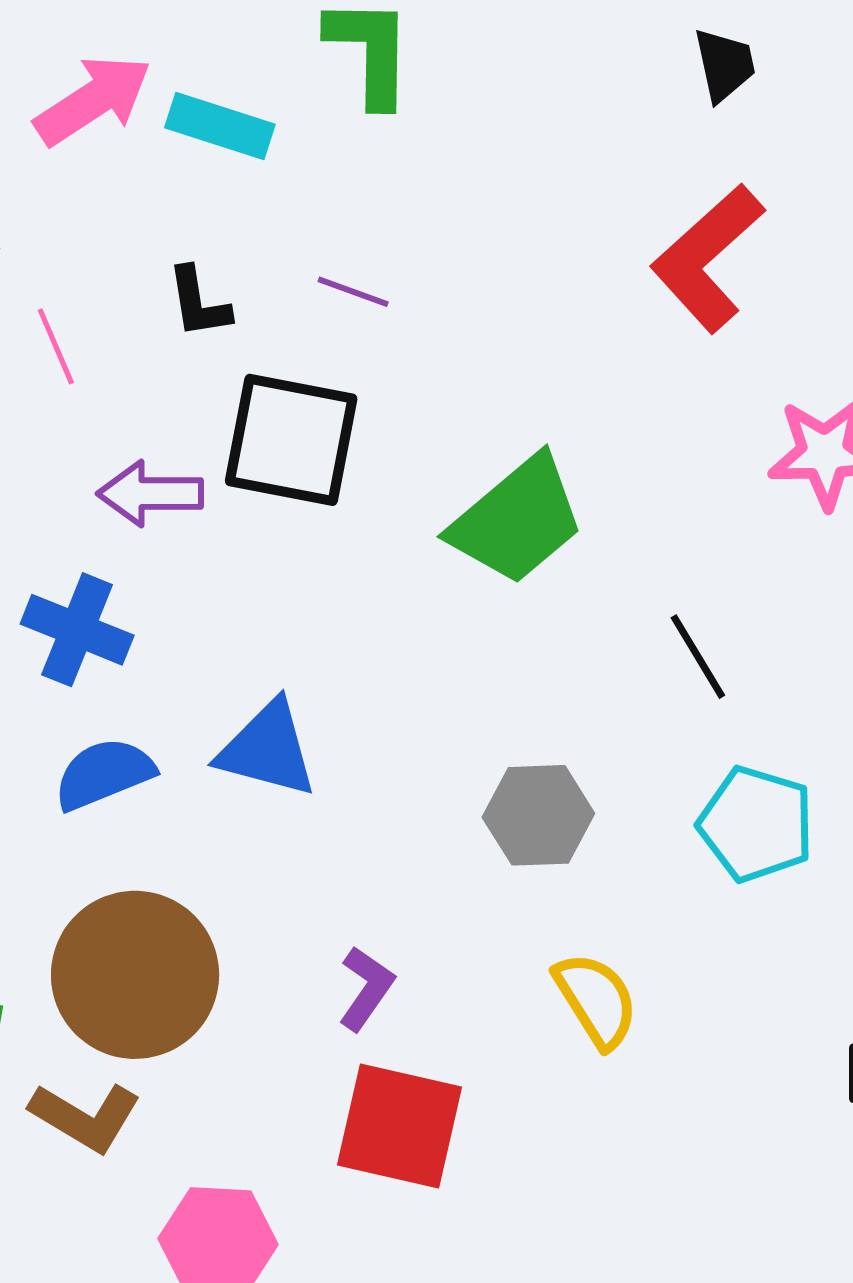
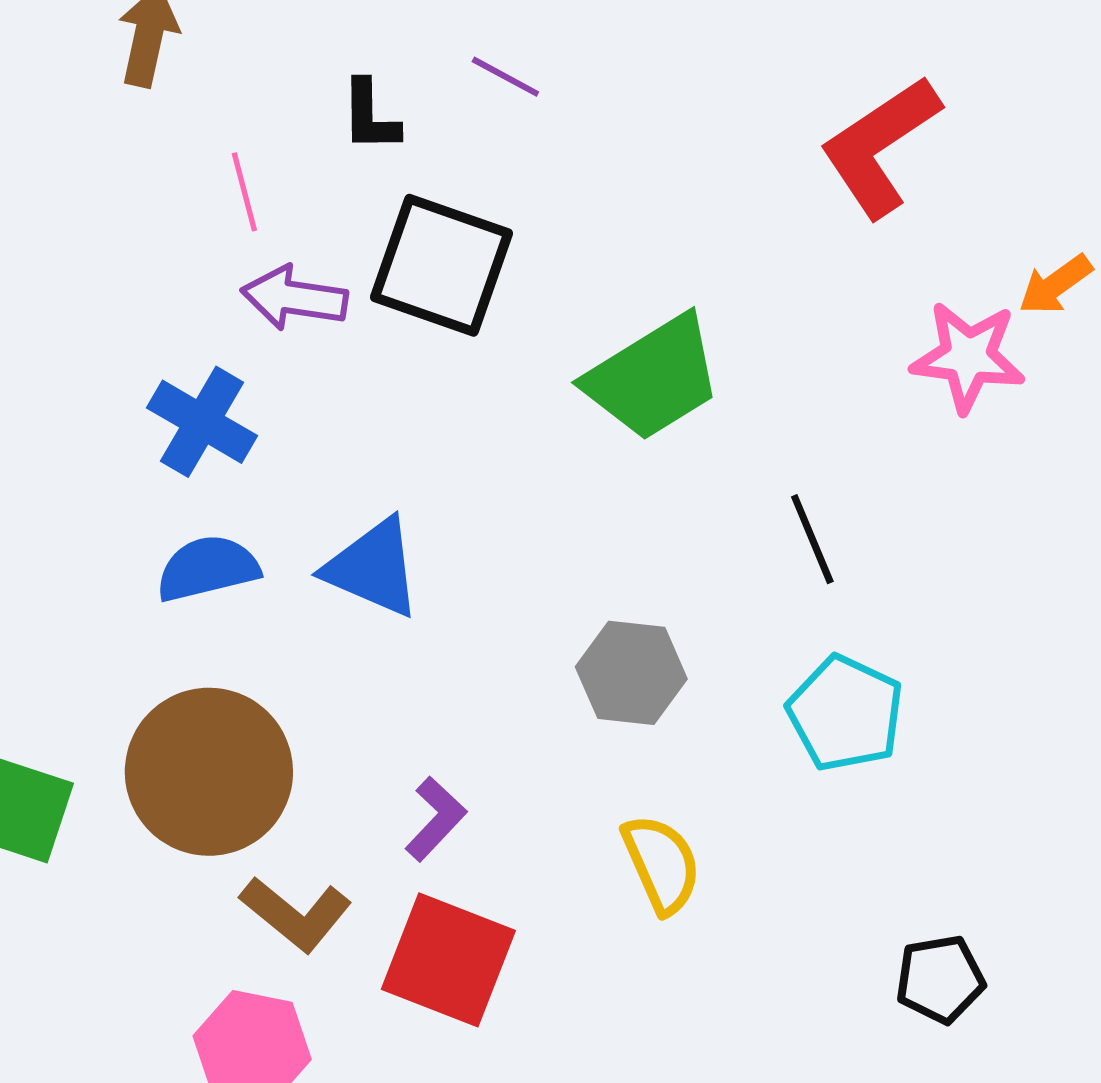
purple line: (353, 292) -> (505, 77), moved
pink line: (56, 346) -> (244, 192), moved
brown L-shape: (85, 1117) -> (296, 914), moved

